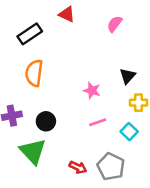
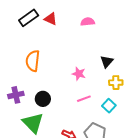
red triangle: (67, 14) -> (51, 19), moved
pink semicircle: (115, 24) -> (88, 22), moved, turned 48
black rectangle: (30, 34) -> (29, 18), moved

